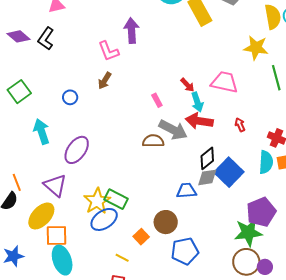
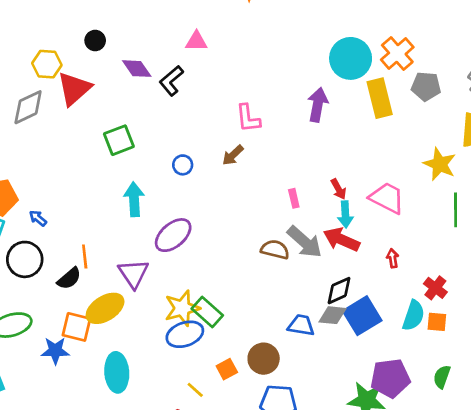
purple arrow: (131, 31) -> (318, 105), moved
orange square: (56, 236) -> (76, 327), moved

